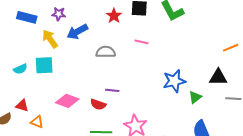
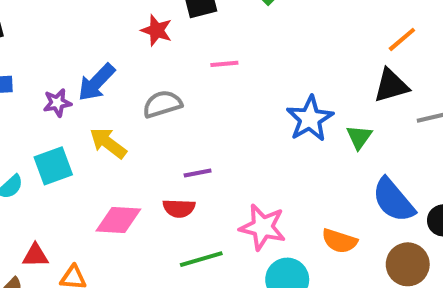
purple star: (59, 14) -> (57, 103), moved
yellow arrow: (50, 39) -> (108, 143), moved
orange line: (231, 48) -> (402, 39), moved

